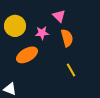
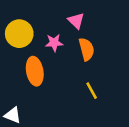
orange ellipse: (27, 55) -> (35, 71), turned -70

